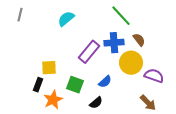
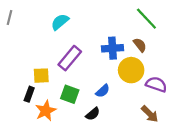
green line: (121, 16) -> (146, 19), moved
purple rectangle: (89, 52) -> (70, 58), moved

